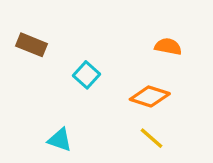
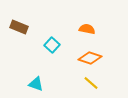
orange semicircle: (168, 47) -> (87, 29), moved

